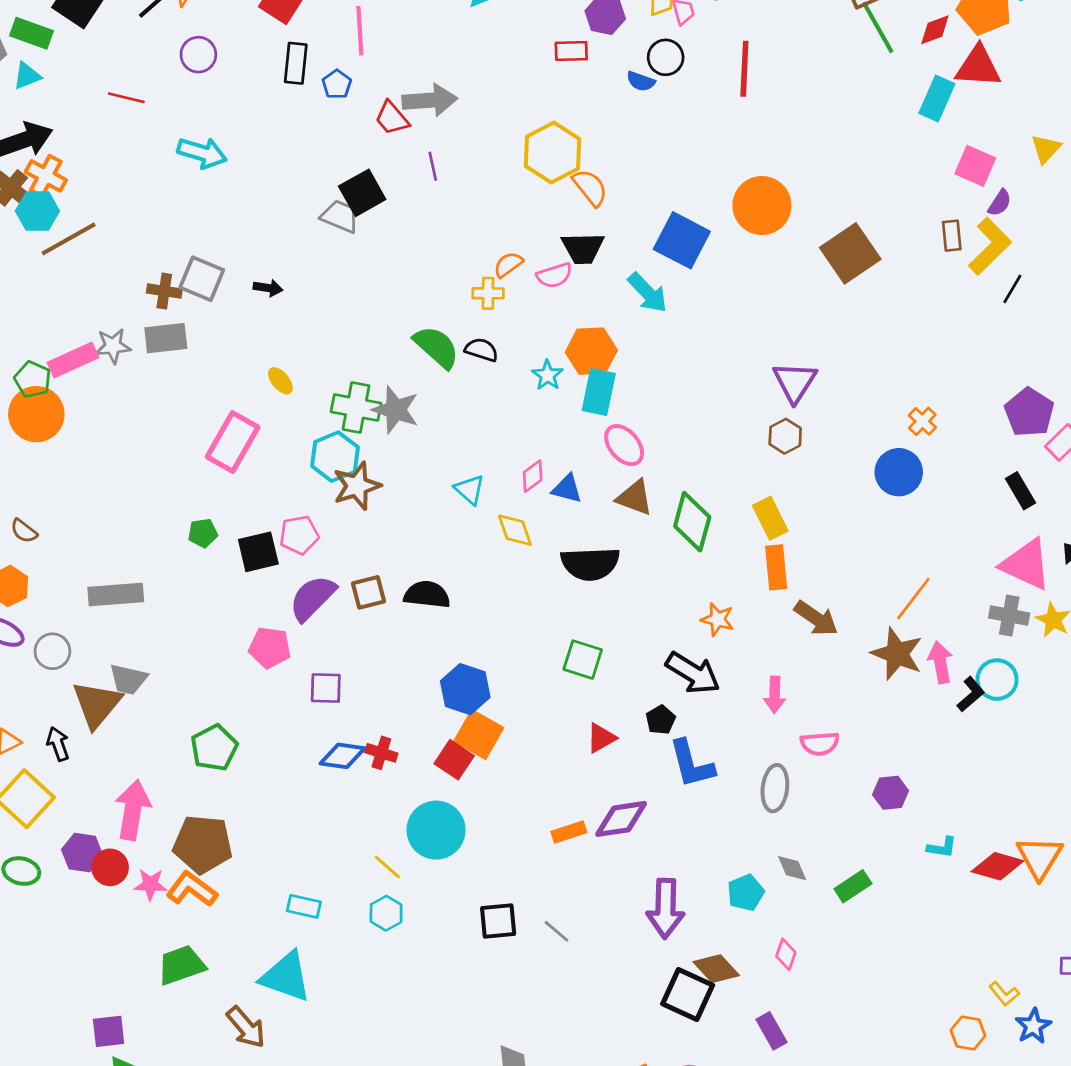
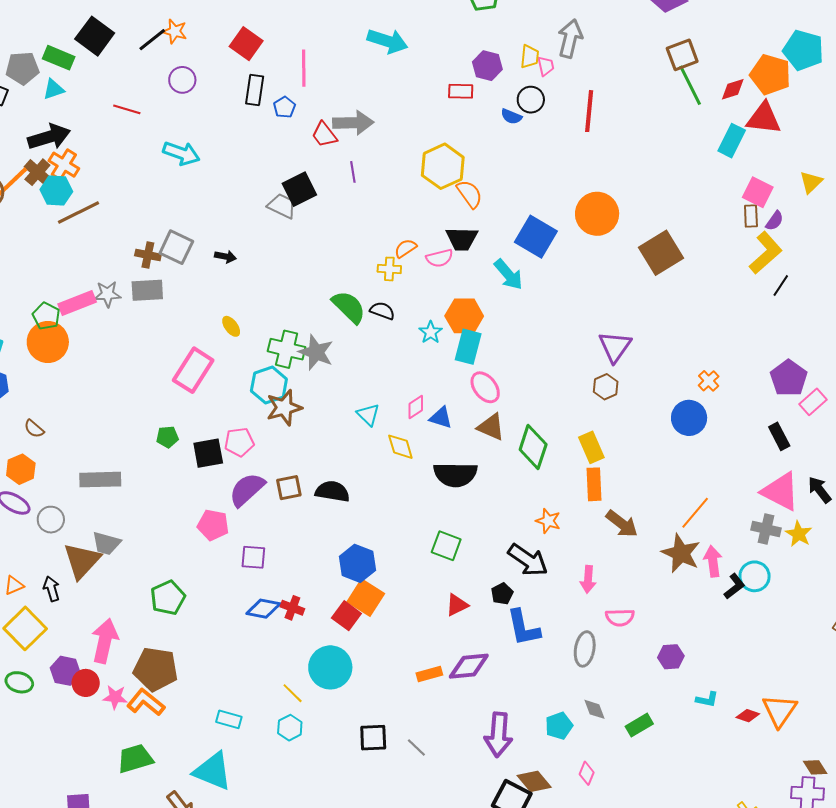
brown rectangle: (952, 236) -> (751, 216), moved
red diamond: (998, 866) -> (748, 716), size x0.6

